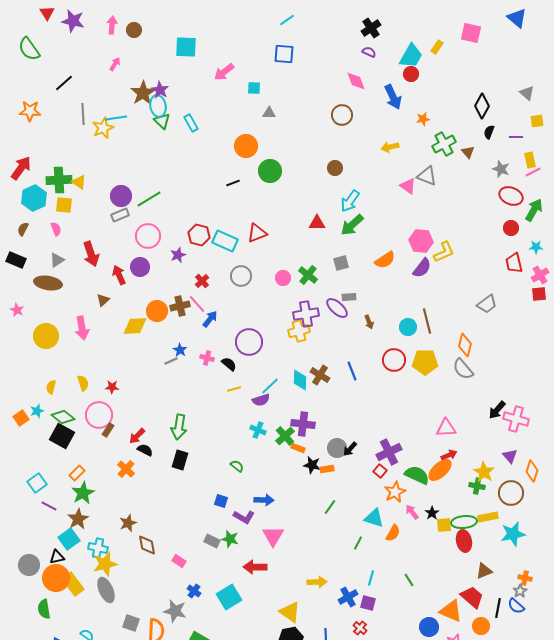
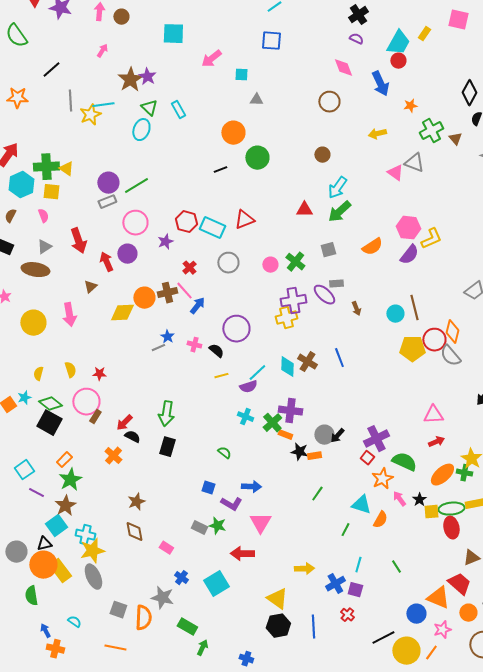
cyan ellipse: (158, 106) -> (141, 130), moved, turned 30
red circle: (394, 360) -> (434, 340), moved
orange ellipse: (440, 470) -> (442, 475), moved
brown star: (128, 523) -> (136, 502), moved

